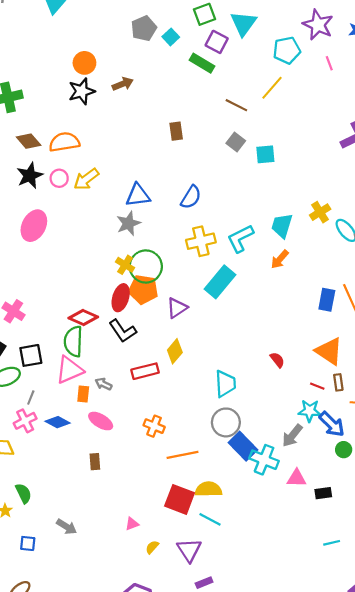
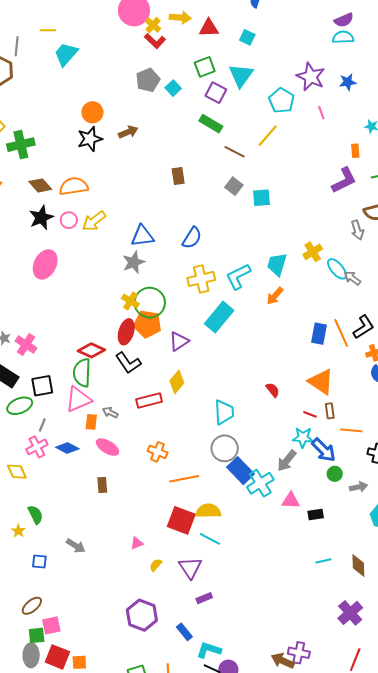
cyan pentagon: (287, 50) -> (281, 101), turned -30
green rectangle: (202, 63) -> (211, 124), moved
cyan cross: (264, 460) -> (260, 483), turned 36

